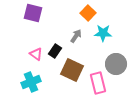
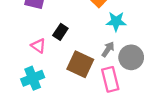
gray arrow: (76, 36) -> (108, 49), moved
black rectangle: (55, 51) -> (60, 32), moved

